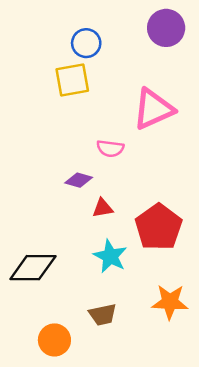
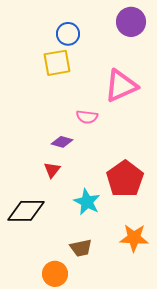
red triangle: (103, 208) -> (52, 170), moved, turned -42
orange circle: (54, 340) -> (55, 274), moved

